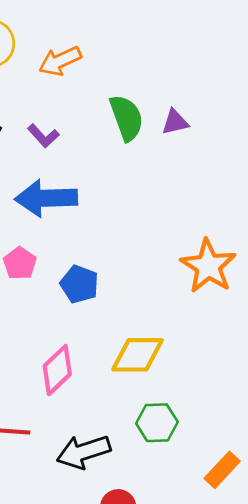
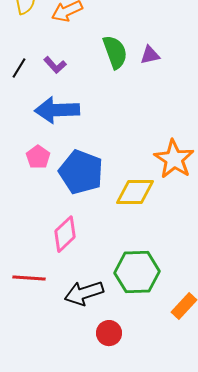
blue pentagon: (79, 284) -> (81, 172), size x1.6
yellow diamond: (138, 355) -> (135, 192), moved
green hexagon: (157, 423) -> (137, 272), size x1.5

